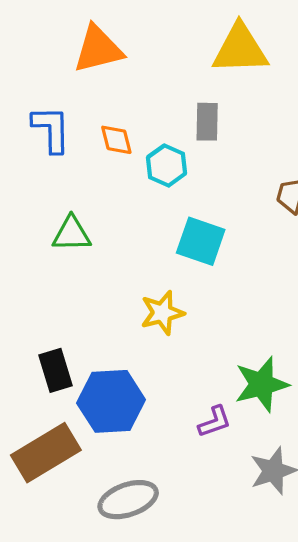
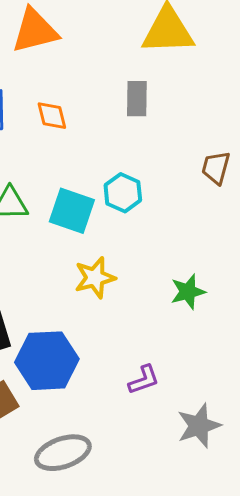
cyan hexagon: (167, 165) -> (123, 193), moved
cyan square: (201, 241) -> (72, 211), moved
green star: (262, 384) -> (188, 292), moved, size x0.7

